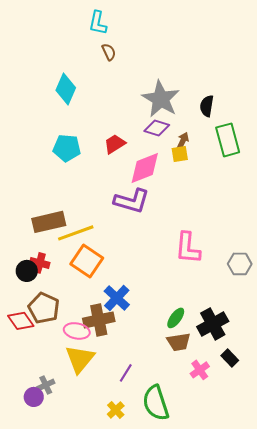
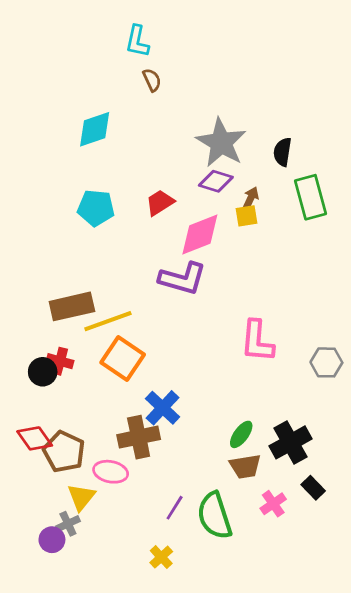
cyan diamond: (66, 89) -> (95, 129), turned 48
brown pentagon: (44, 308) -> (64, 452), moved
pink ellipse: (77, 331) -> (111, 472), moved
yellow triangle: (80, 359) -> (81, 497), moved, size x0.7
green semicircle: (156, 403) -> (215, 516), moved

